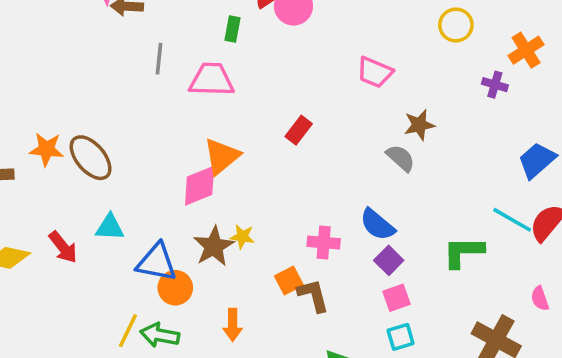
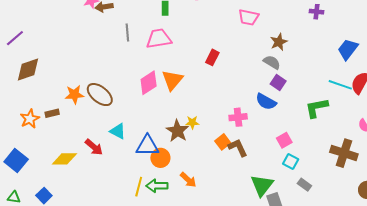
pink diamond: (200, 186) -> (149, 83), moved
cyan triangle: (110, 227) -> (118, 131), turned 36
purple square: (389, 260) -> (278, 83), moved
orange arrow: (233, 325) -> (188, 180), moved, turned -36
cyan square: (401, 337) -> (291, 162), turned -35

